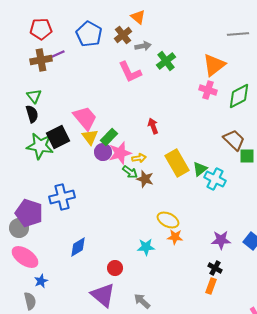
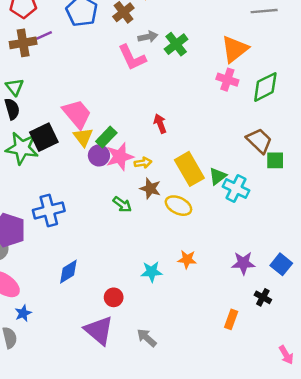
gray arrow: (143, 46) -> (148, 37), moved
green arrow: (130, 172) -> (122, 204), moved
yellow ellipse: (168, 220) -> (178, 206), moved
black cross: (215, 268) -> (263, 297), moved

